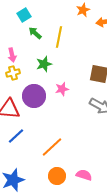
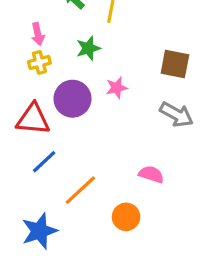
orange line: (52, 147) -> (80, 190), moved
pink semicircle: (84, 175) -> (151, 174), moved
orange circle: (57, 176) -> (126, 217), moved

